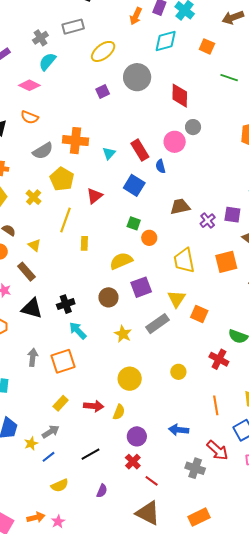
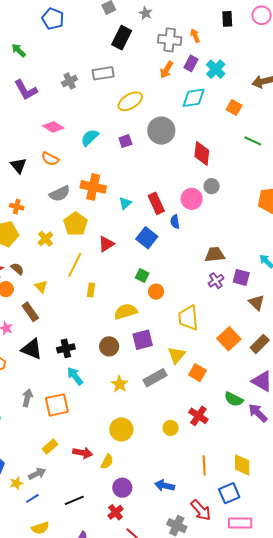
cyan semicircle: (47, 62) -> (90, 138), moved
brown trapezoid: (180, 207) -> (215, 255), moved
orange square: (226, 262) -> (229, 339), moved, turned -35
red cross: (219, 359) -> (198, 416), moved

